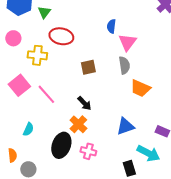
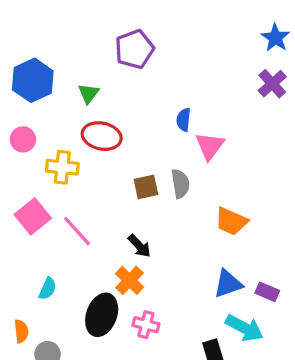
green triangle: (44, 12) -> (89, 93), moved
gray semicircle: (124, 65) -> (180, 184), moved
blue triangle: (125, 126) -> (228, 284), moved

